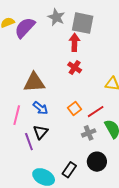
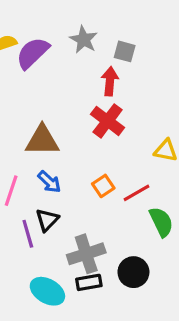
gray square: (83, 23) -> (125, 51), size x0.6
red cross: (75, 67) -> (108, 121), size x1.5
gray cross: (89, 133) -> (86, 254), moved, size x1.6
black rectangle: (69, 170) -> (89, 282), turned 42

